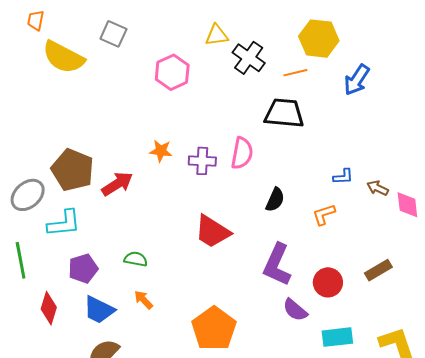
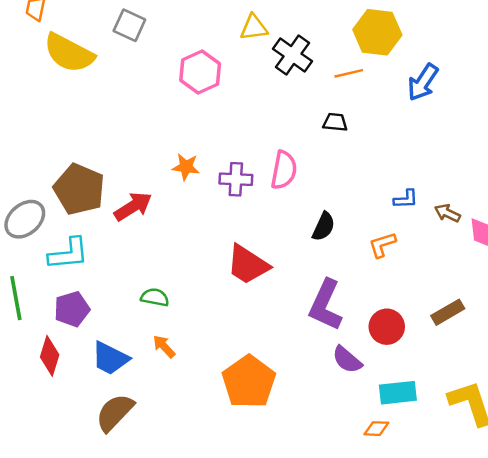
black trapezoid: (284, 113) -> (335, 122), size x0.5
purple pentagon: (83, 269) -> (72, 309), moved

